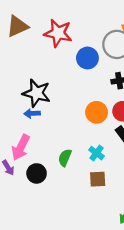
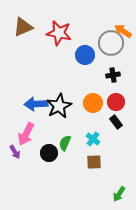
black star: (37, 93) -> (59, 106), moved, turned 30
blue arrow: (32, 113) -> (36, 104), size x1.6
black circle: (37, 173) -> (49, 153), moved

